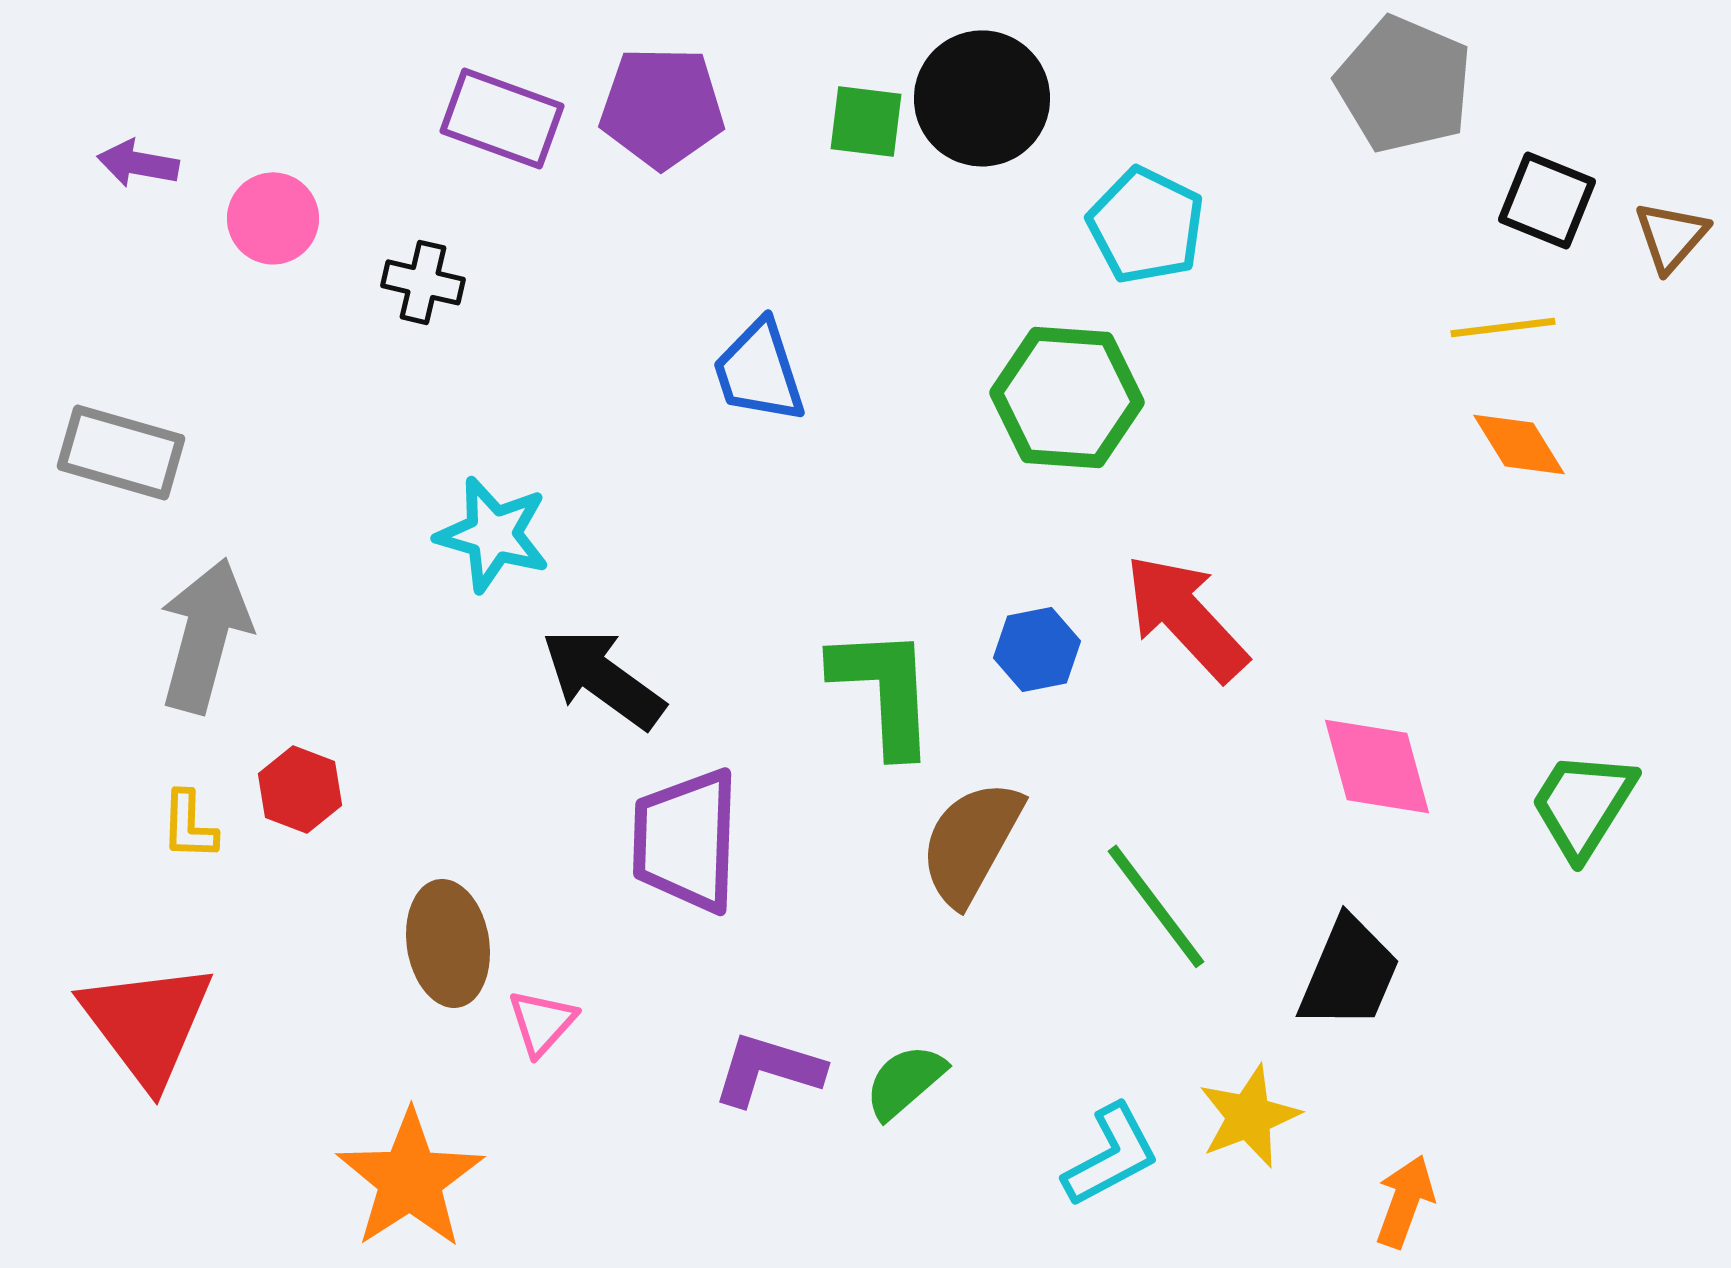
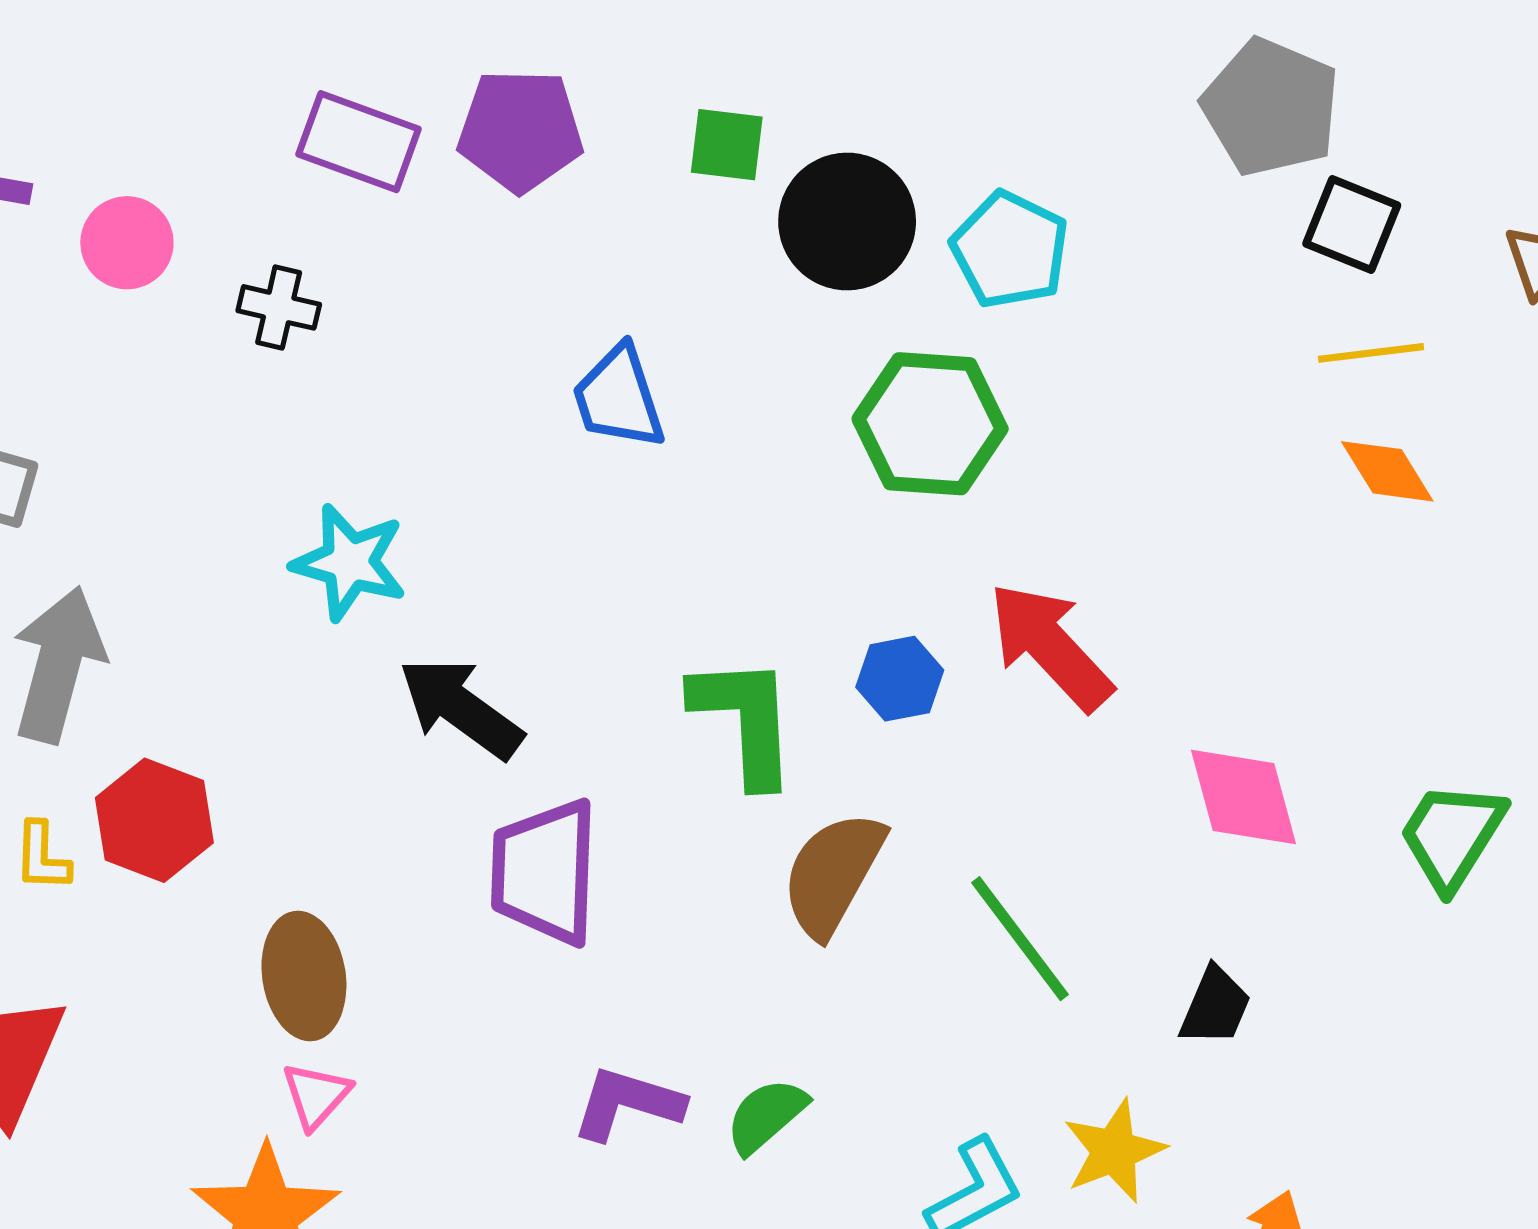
black circle: (982, 98) -> (847, 222), moved
black square: (1547, 200) -> (1352, 225), moved
red hexagon: (300, 789) -> (154, 820), size x1.4
black trapezoid: (1349, 973) -> (1215, 1006), size x0.7
pink triangle: (542, 1022) -> (316, 1095), moved

